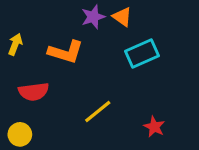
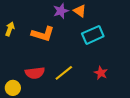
red semicircle: (34, 92) -> (35, 73), moved
red star: (154, 127) -> (101, 73), moved

